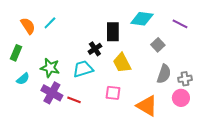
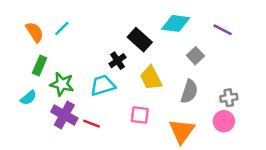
black rectangle: (113, 32) -> (140, 40), turned -48
green rectangle: (16, 53) -> (40, 66), moved
gray semicircle: (164, 74) -> (189, 92), moved
orange triangle: (147, 106) -> (182, 131), turned 35

